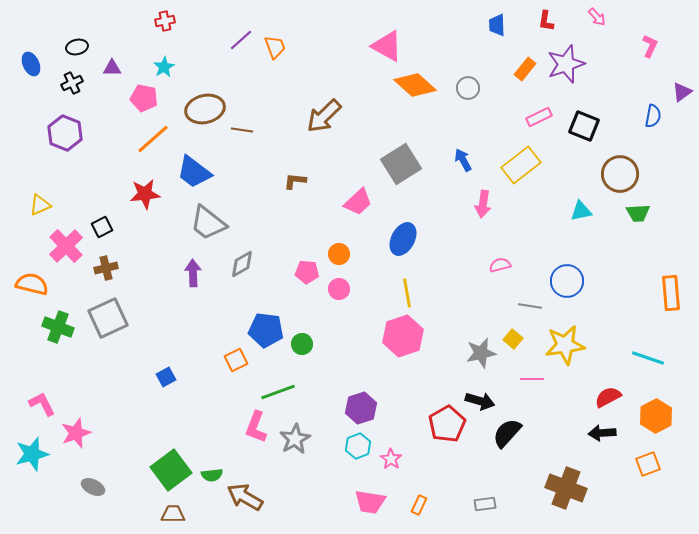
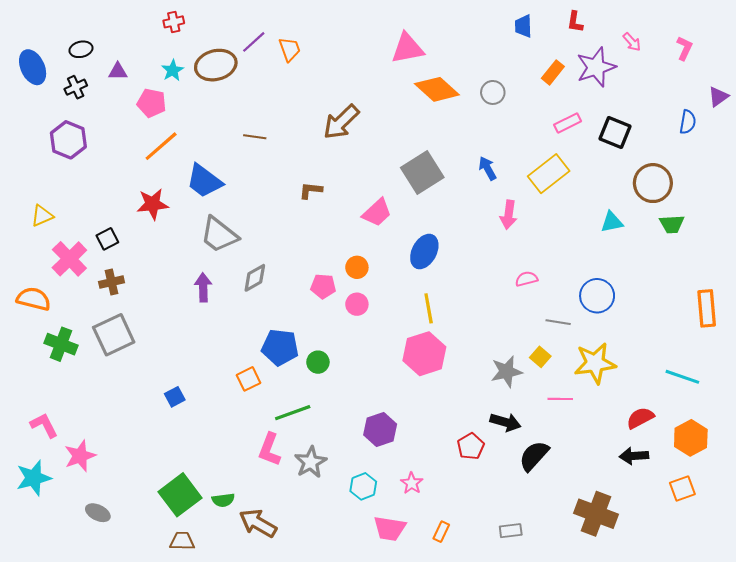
pink arrow: (597, 17) -> (632, 42), moved
pink triangle: (387, 46) -> (407, 48), turned -40
blue ellipse: (31, 64) -> (33, 67), size x1.4
brown ellipse: (205, 109) -> (216, 65), moved
red pentagon: (447, 424) -> (471, 446), size x0.7
cyan hexagon: (358, 446) -> (363, 486), moved

